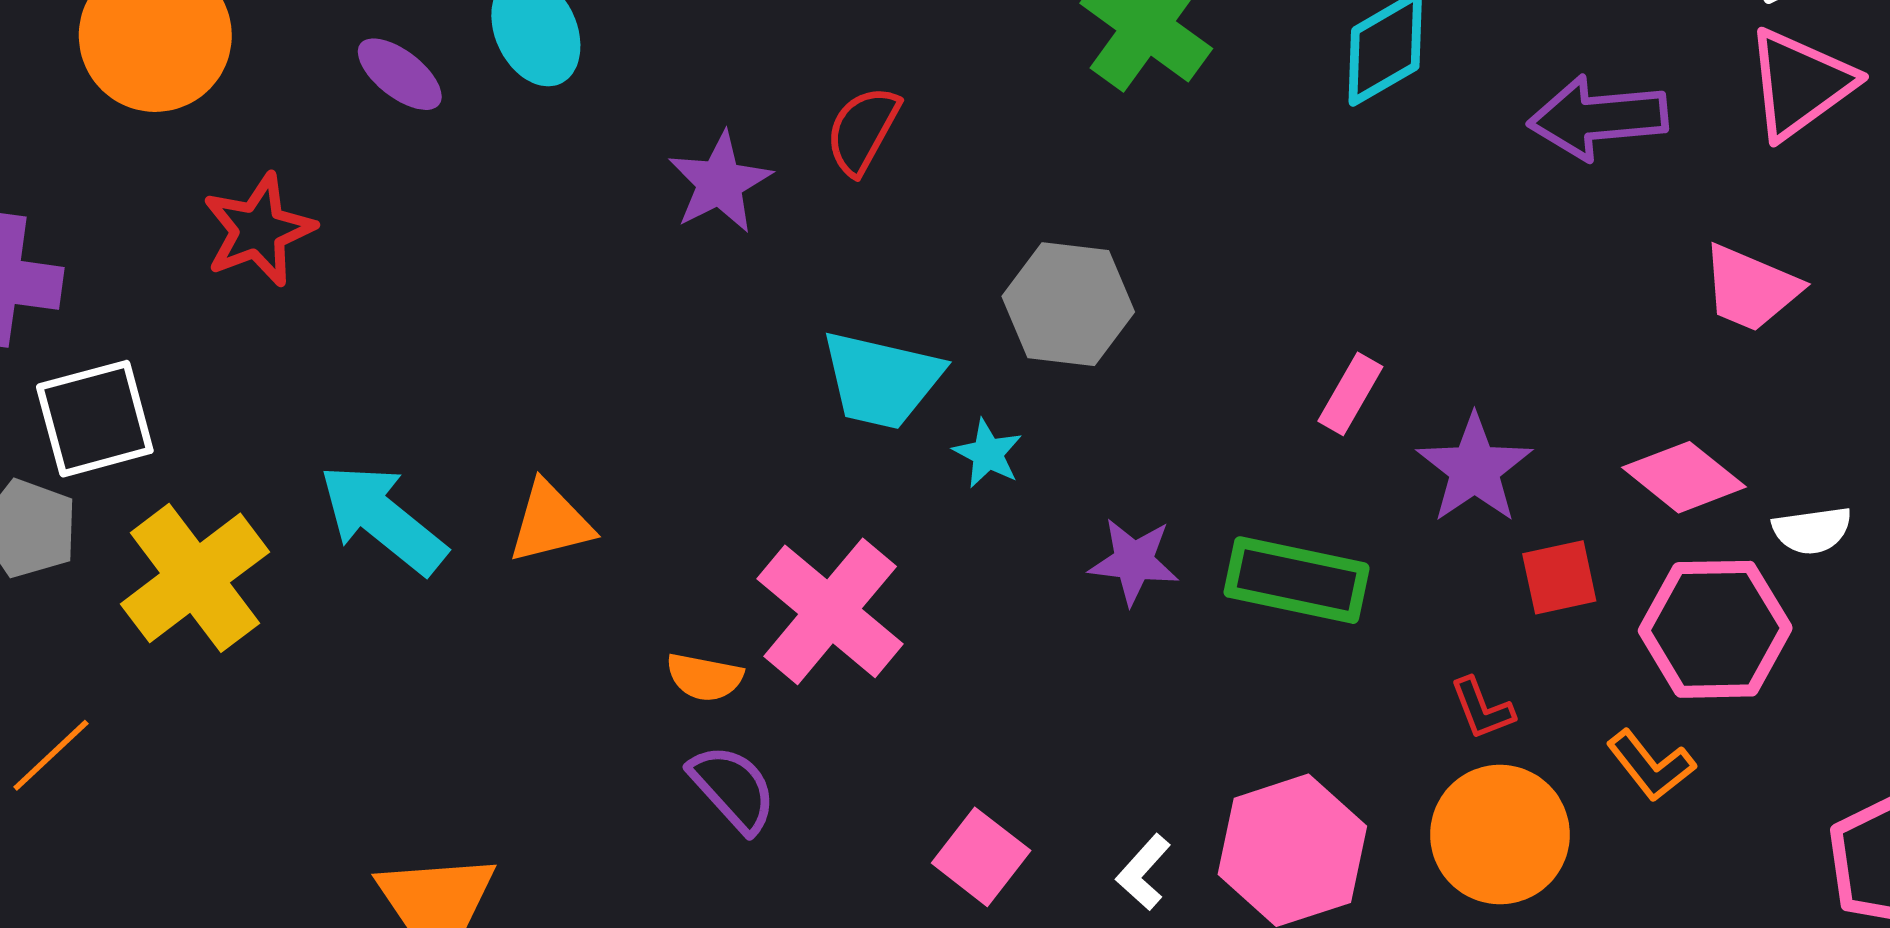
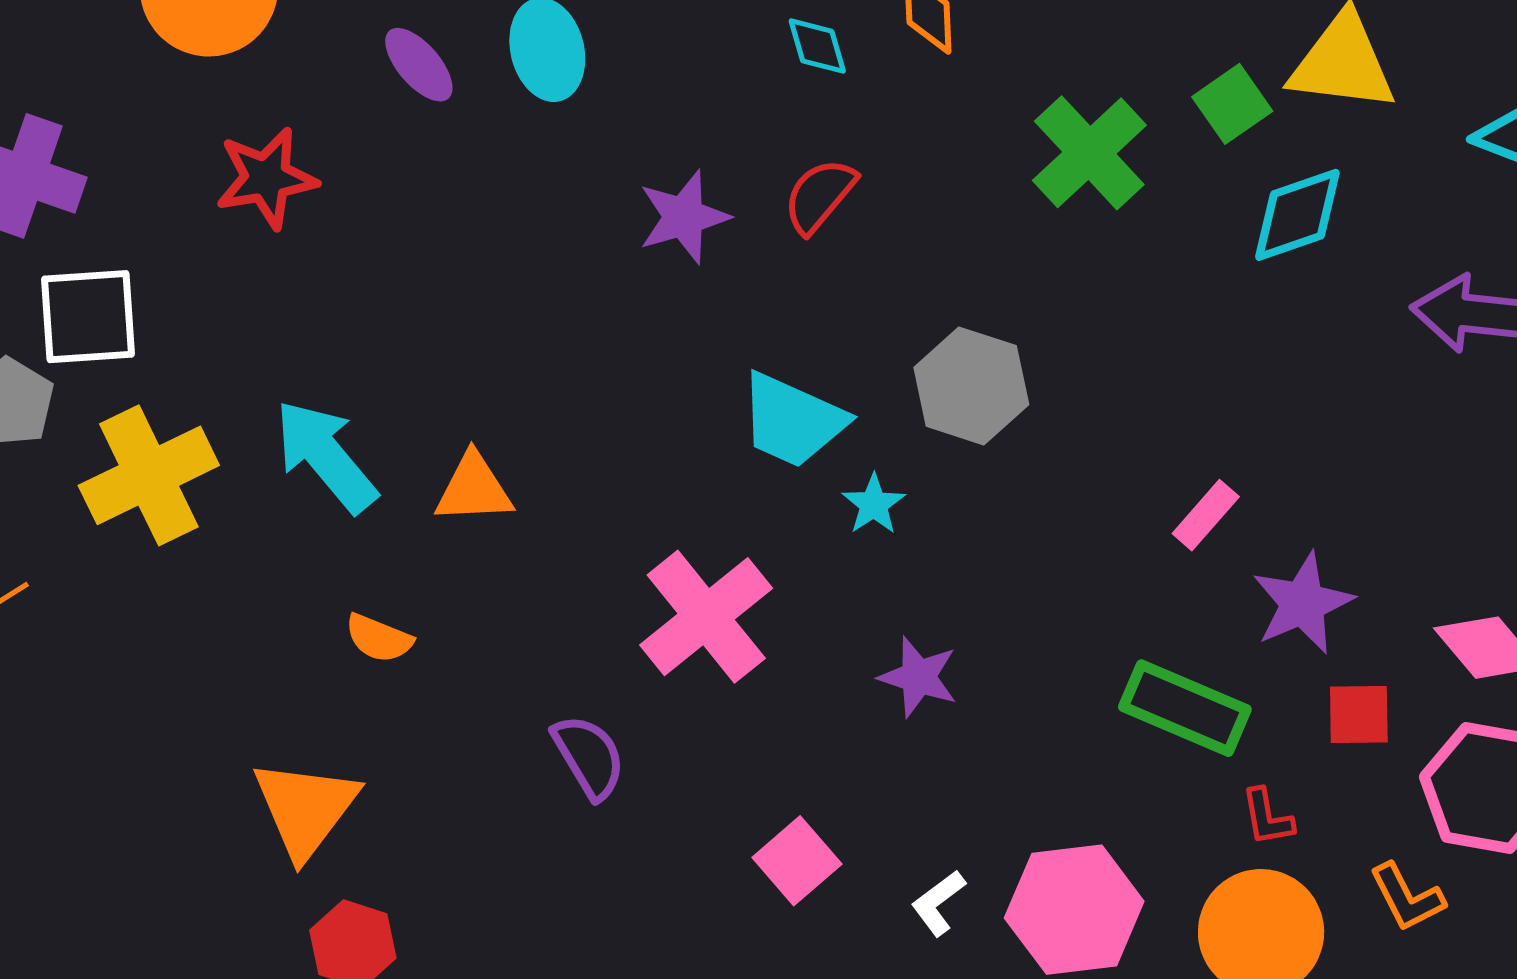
purple star: (1134, 561) -> (918, 677), moved
green rectangle: (1297, 580) -> (1185, 708), moved
orange semicircle: (704, 677) -> (379, 638), moved

